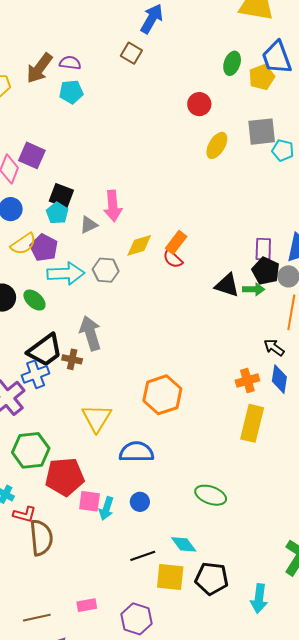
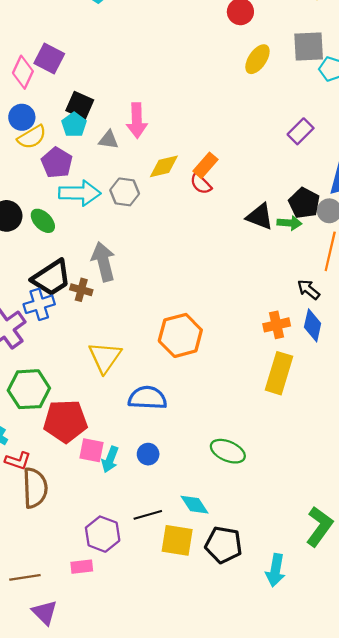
gray triangle: (89, 225) -> (109, 140), turned 30
yellow semicircle: (23, 244) -> (32, 137), moved
purple rectangle: (263, 249) -> (301, 131), moved, turned 40
purple hexagon: (137, 619) -> (103, 534), moved

